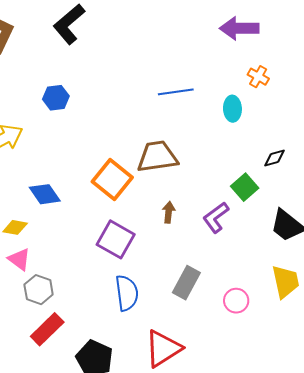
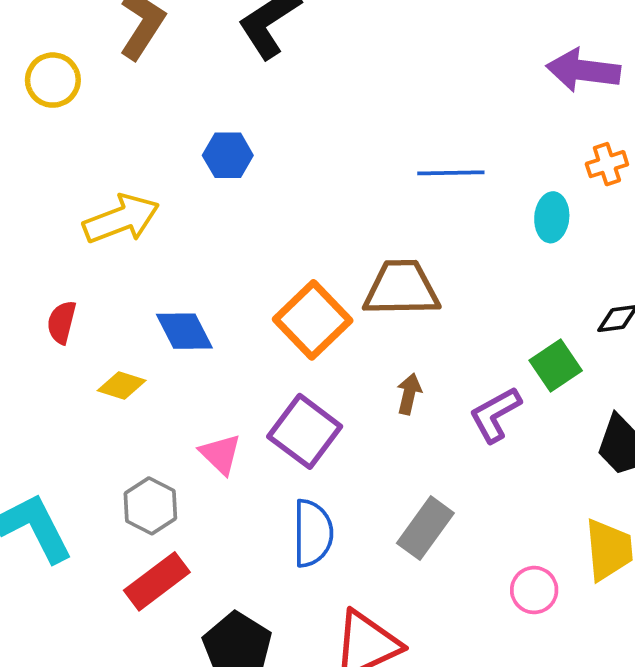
orange cross: (258, 77) -> (607, 164), turned 35
pink triangle: (19, 259) -> (220, 454), moved
pink circle: (236, 301) -> (534, 590), moved

